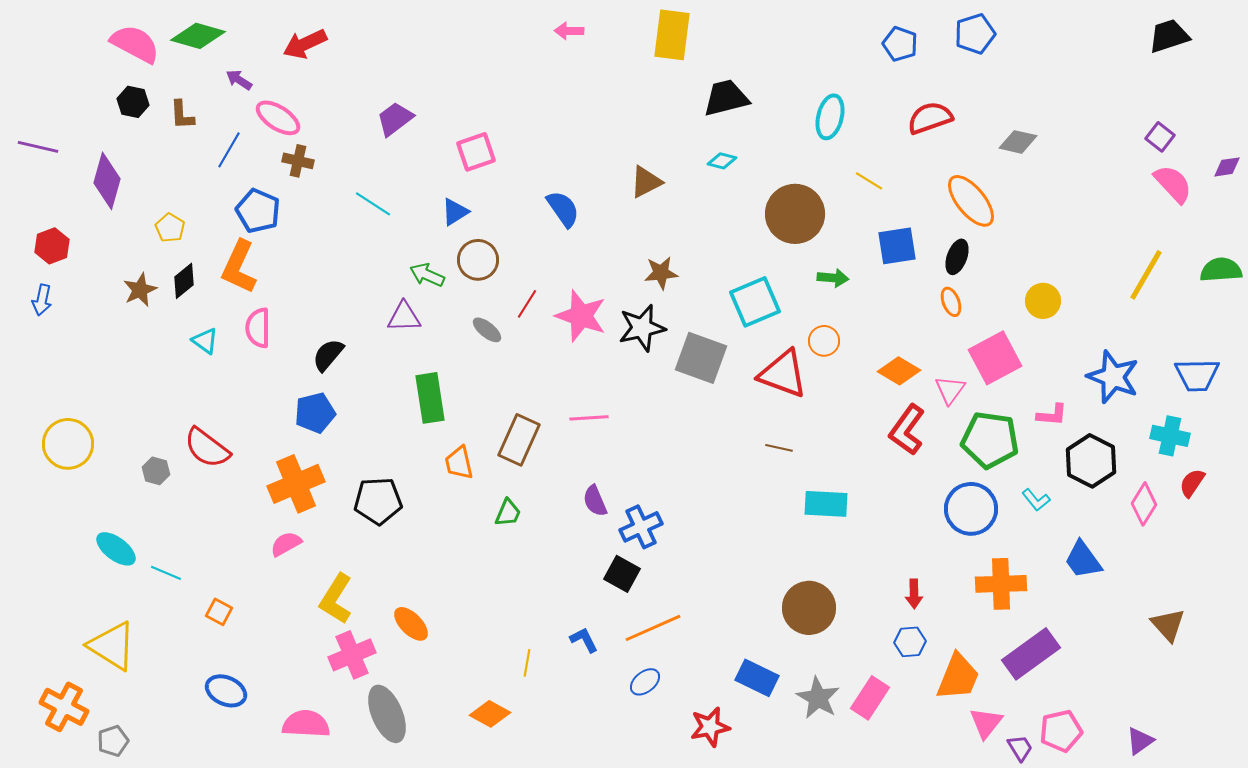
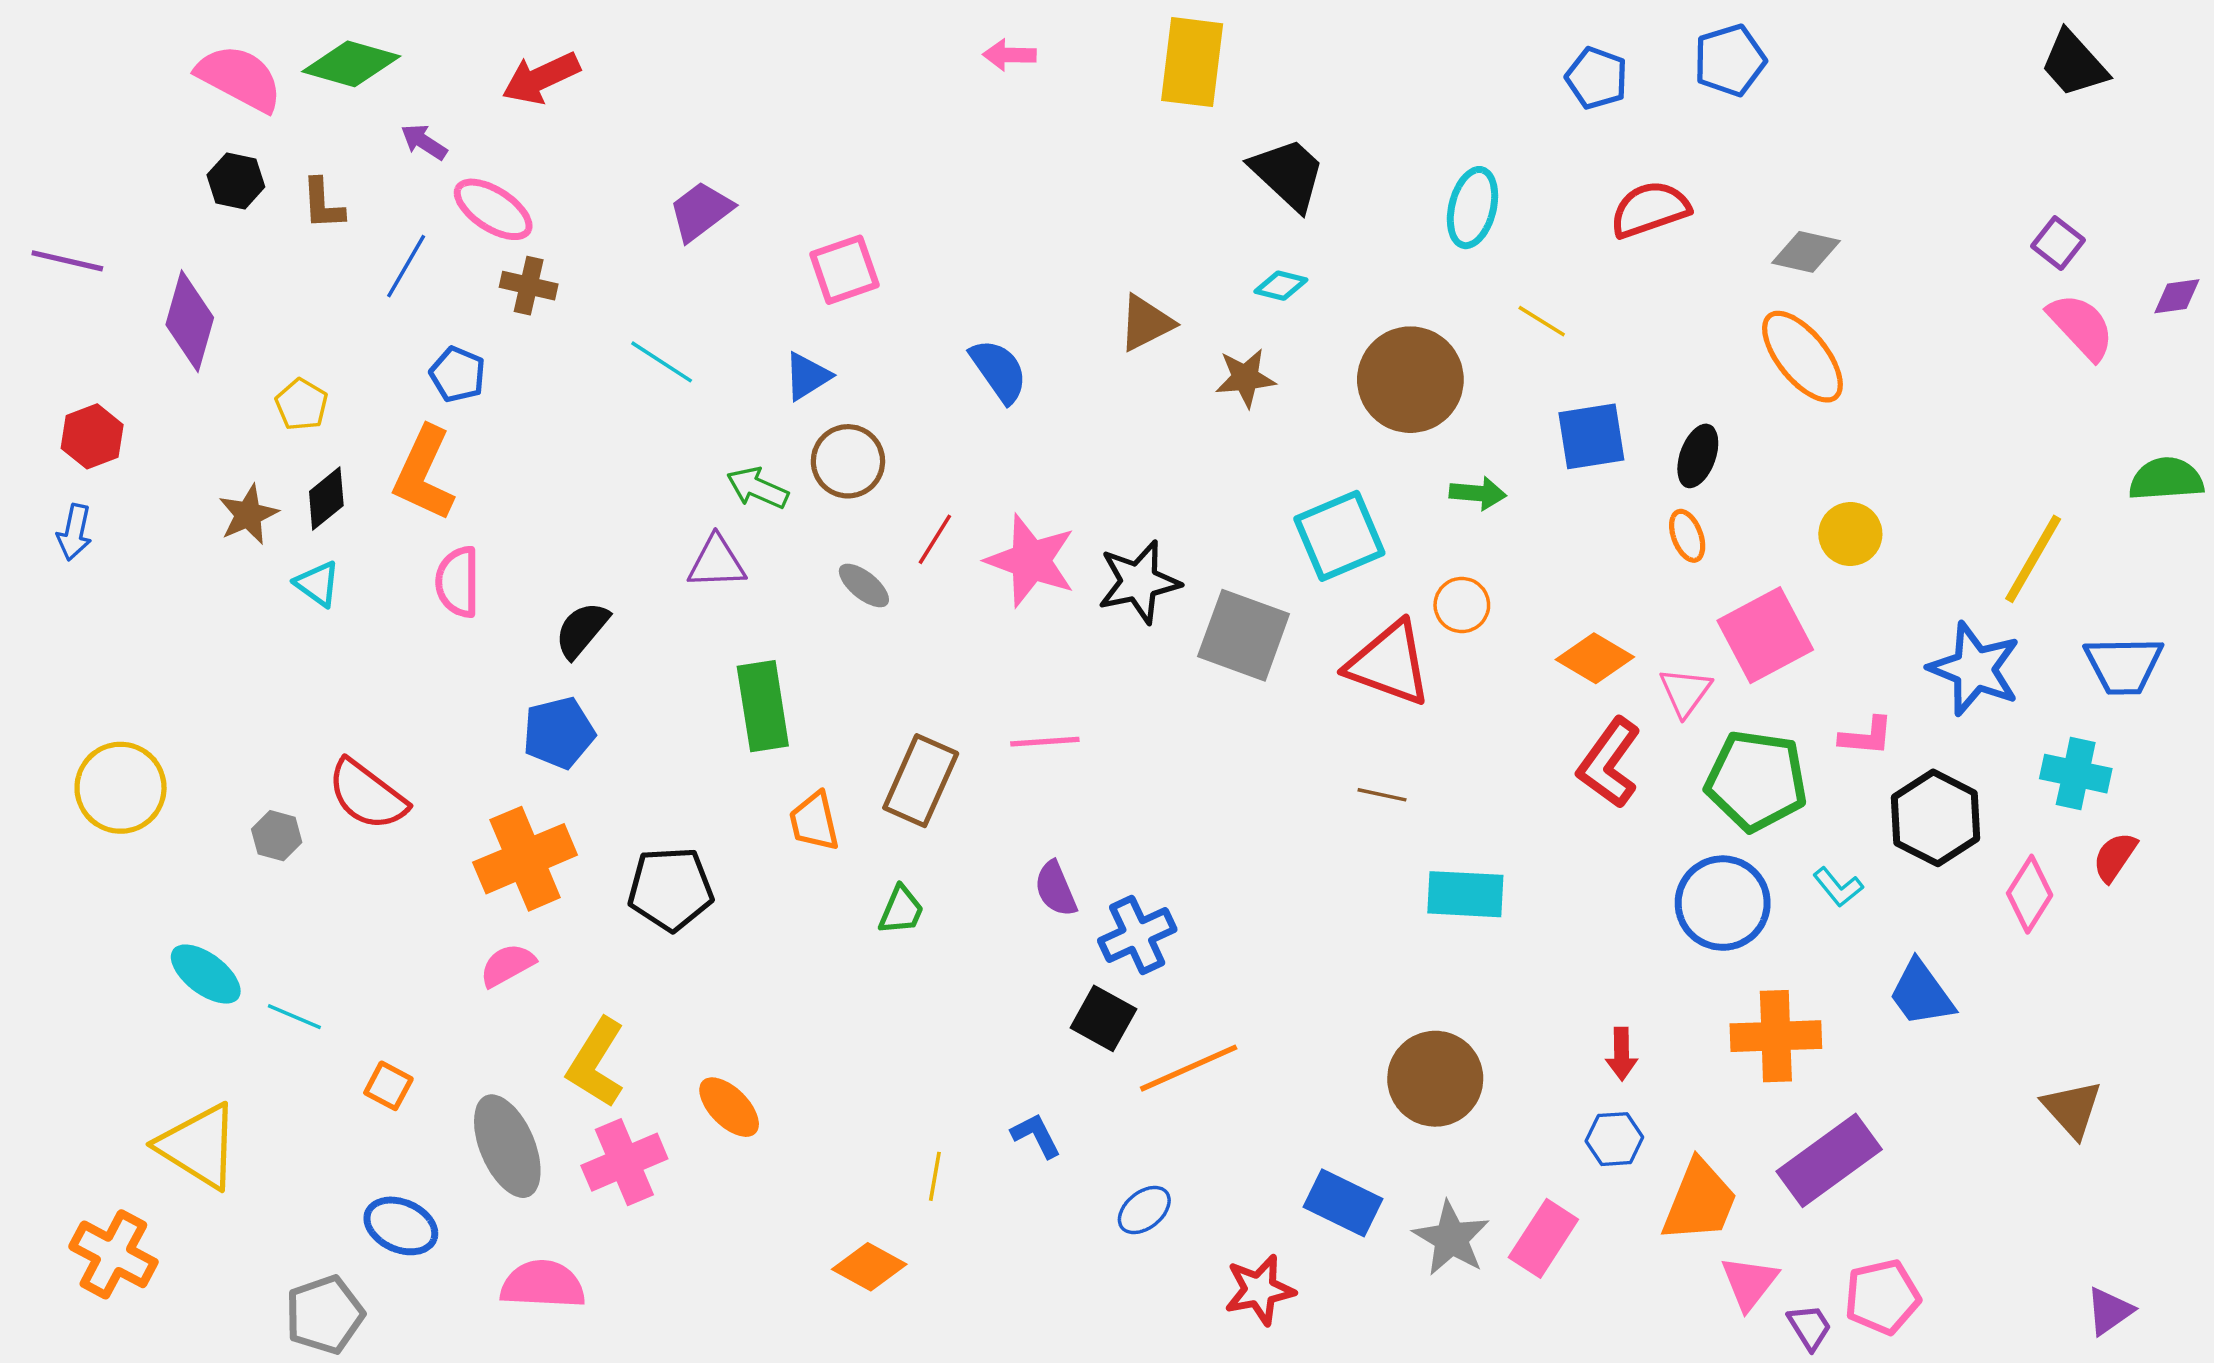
black trapezoid: (1169, 36) -> (2074, 64), turned -114
black trapezoid: (726, 98) -> (1288, 174), turned 57
orange ellipse: (971, 201) -> (1802, 357), moved
blue pentagon: (258, 211) -> (458, 374), size x0.7
brown star: (661, 273) -> (1245, 378), moved
yellow line: (1146, 275) -> (2033, 559), moved
cyan triangle: (205, 341) -> (317, 584), moved
orange line: (653, 628) -> (1189, 1068), moved
gray ellipse: (387, 714) -> (507, 1146), moved
gray pentagon: (113, 741) -> (325, 1315), moved, size x1.4
purple triangle: (1140, 741) -> (2109, 1311), moved

